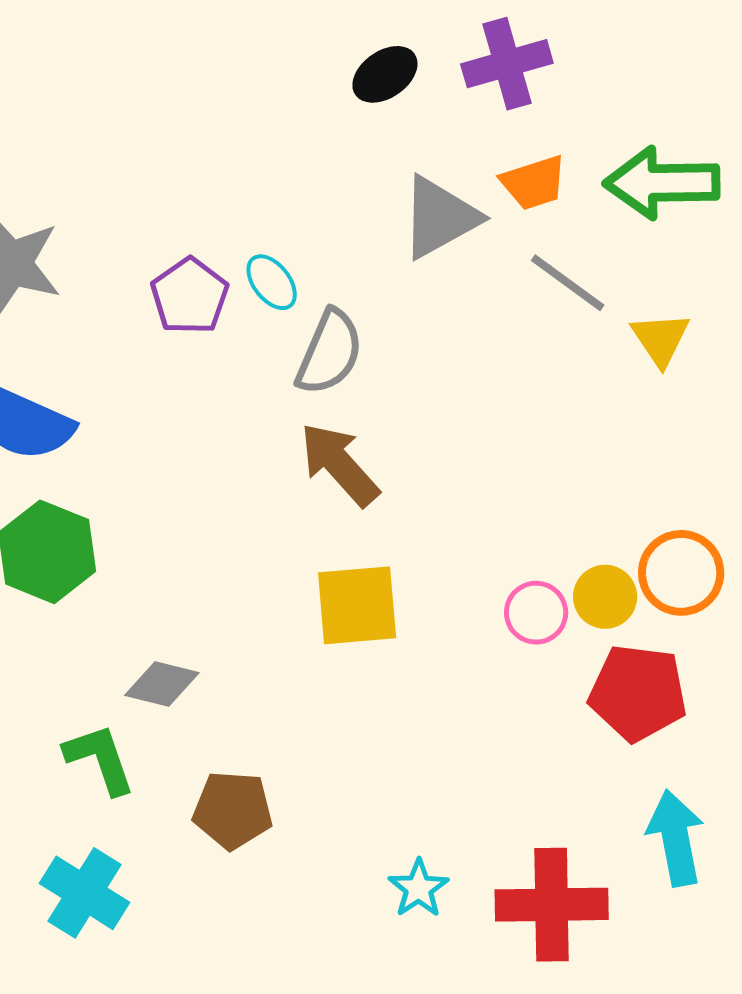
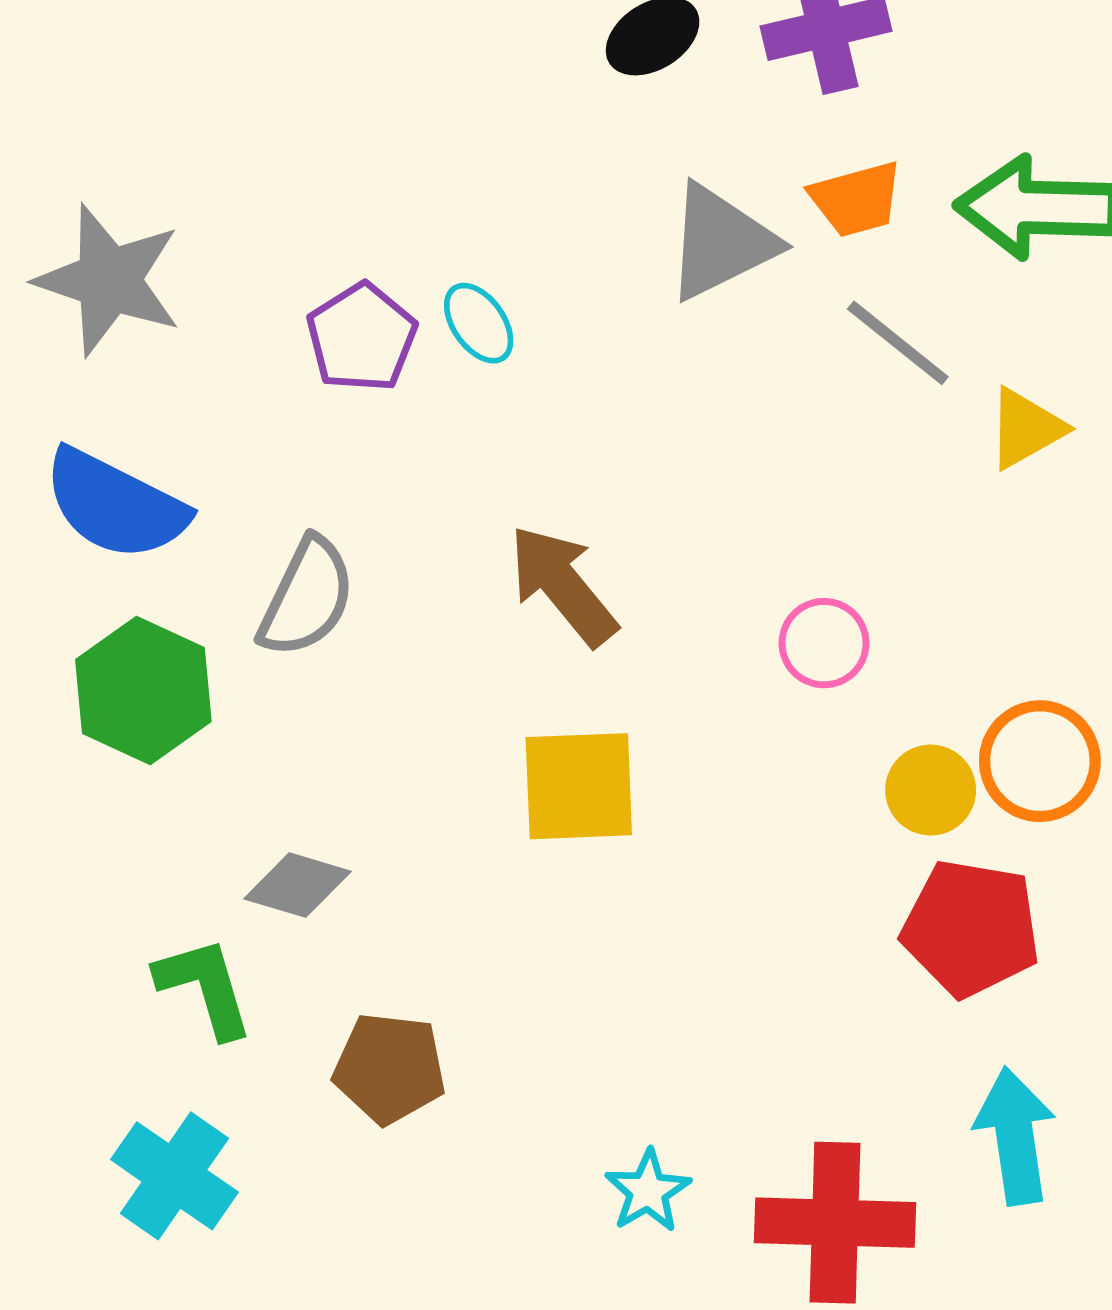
yellow triangle: (661, 339) -> (1026, 428), turned 32
gray semicircle: (329, 352) -> (307, 597), moved
pink circle: (536, 613) -> (824, 643), moved

